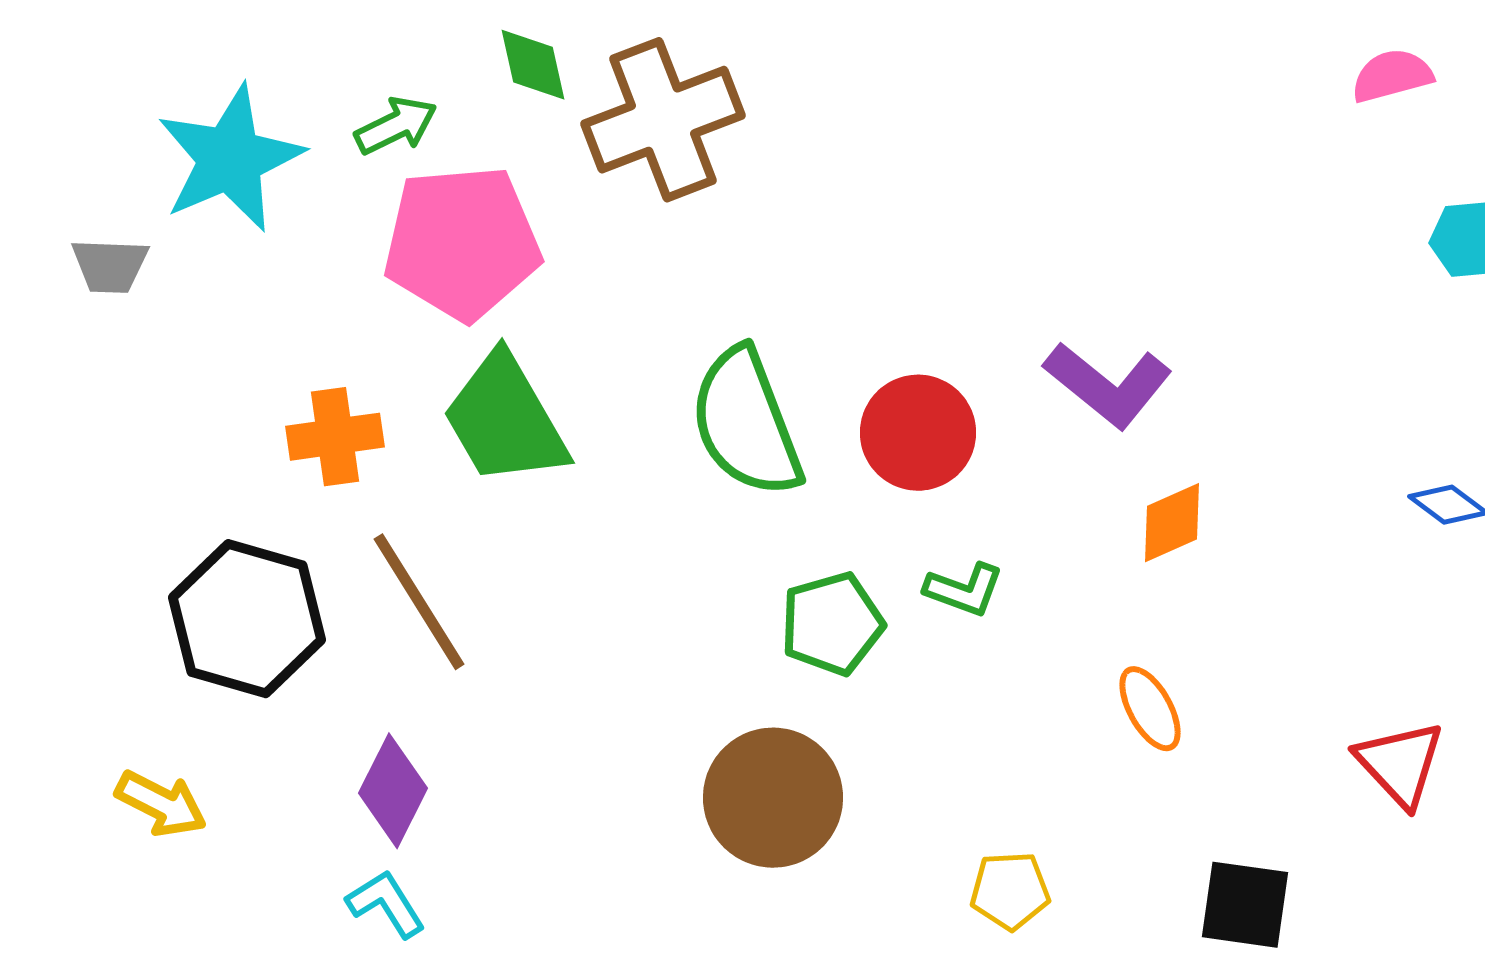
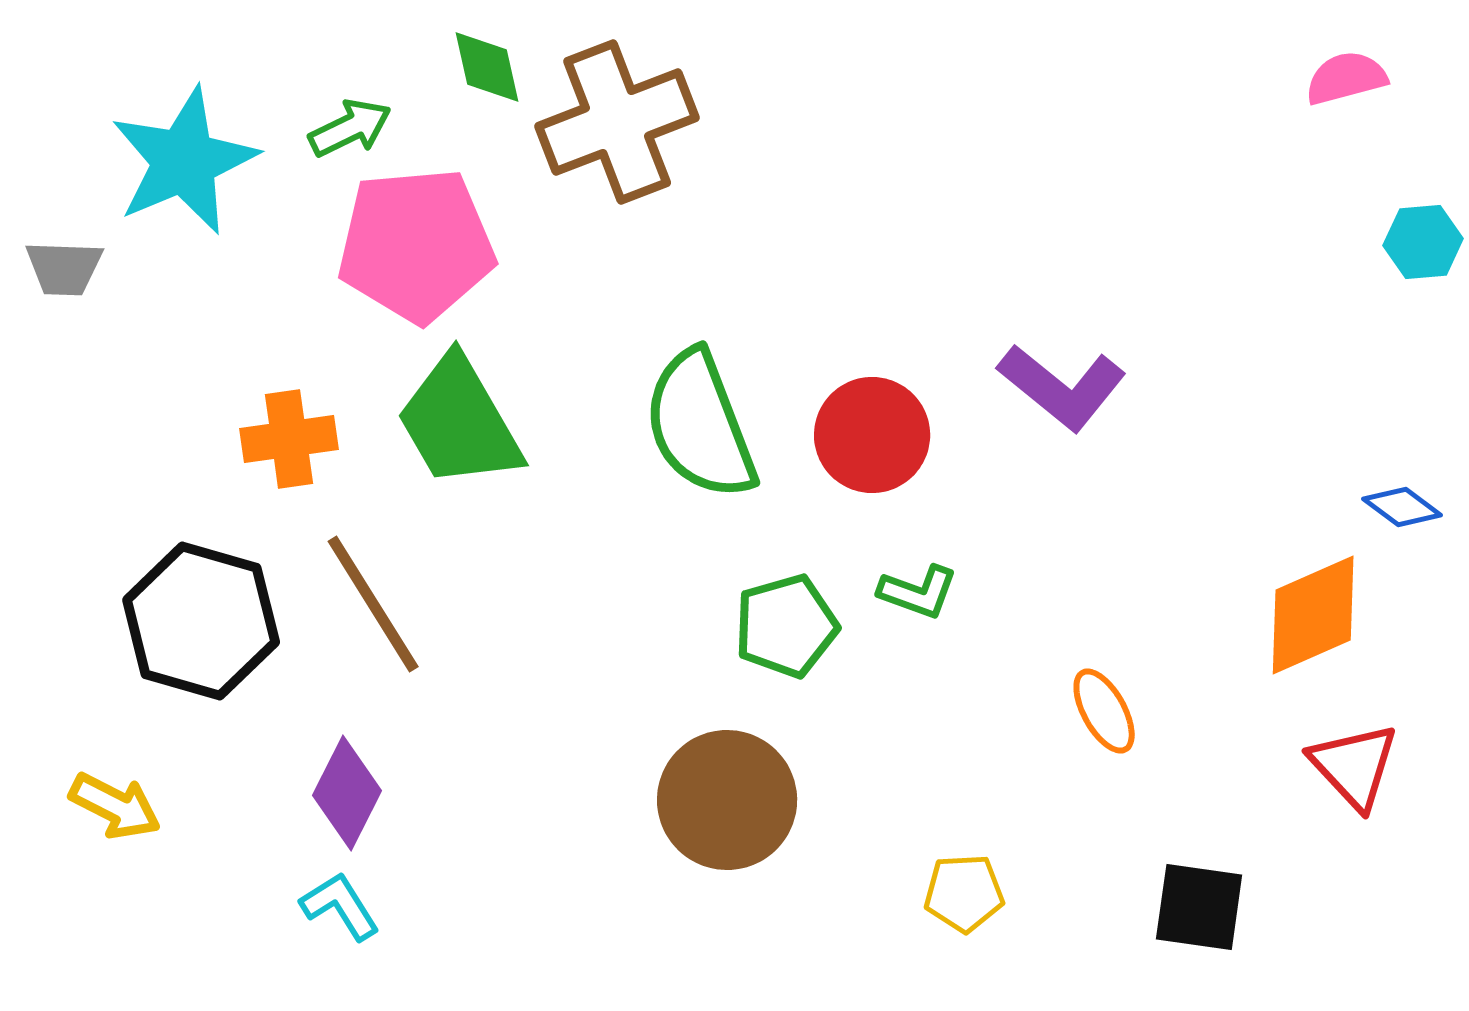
orange diamond: (1172, 523) -> (1313, 615), moved, size x1.5

